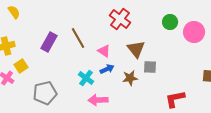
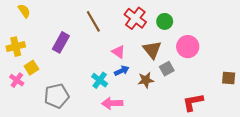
green circle: (170, 22) -> (165, 21), moved
pink circle: (194, 32) -> (188, 47), moved
brown line: (78, 38) -> (93, 21), moved
gray square: (150, 67) -> (167, 69), turned -32

